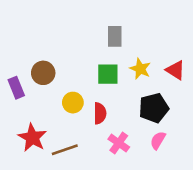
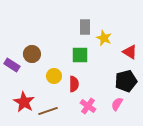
yellow star: (140, 69) -> (104, 38), moved
purple rectangle: (16, 88) -> (12, 65), turned -35
black pentagon: (154, 108) -> (126, 81), moved

